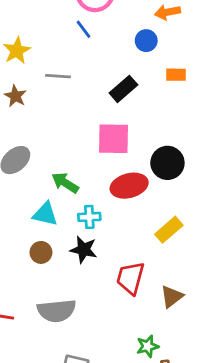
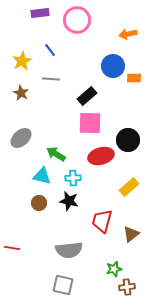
blue line: (84, 29) -> (50, 50), moved
blue circle: (146, 41) -> (113, 66), moved, size x1.5
black rectangle: (123, 89) -> (87, 96), moved
gray semicircle: (57, 311) -> (69, 250), moved

